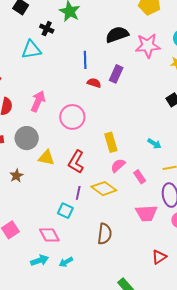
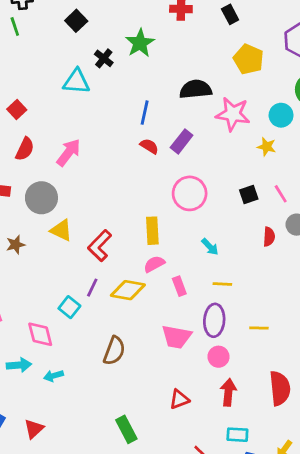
pink circle: (72, 117) -> (190, 193), moved
yellow diamond: (104, 189) -> (128, 290), turned -40

